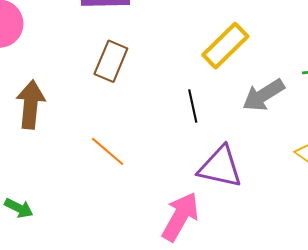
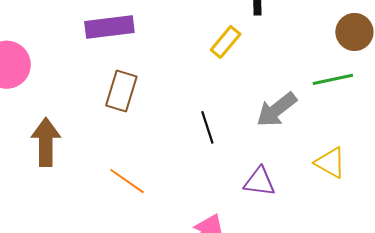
yellow rectangle: (225, 46) -> (226, 42), moved, size x0.7
purple triangle: (220, 167) -> (259, 182), moved, size x0.7

